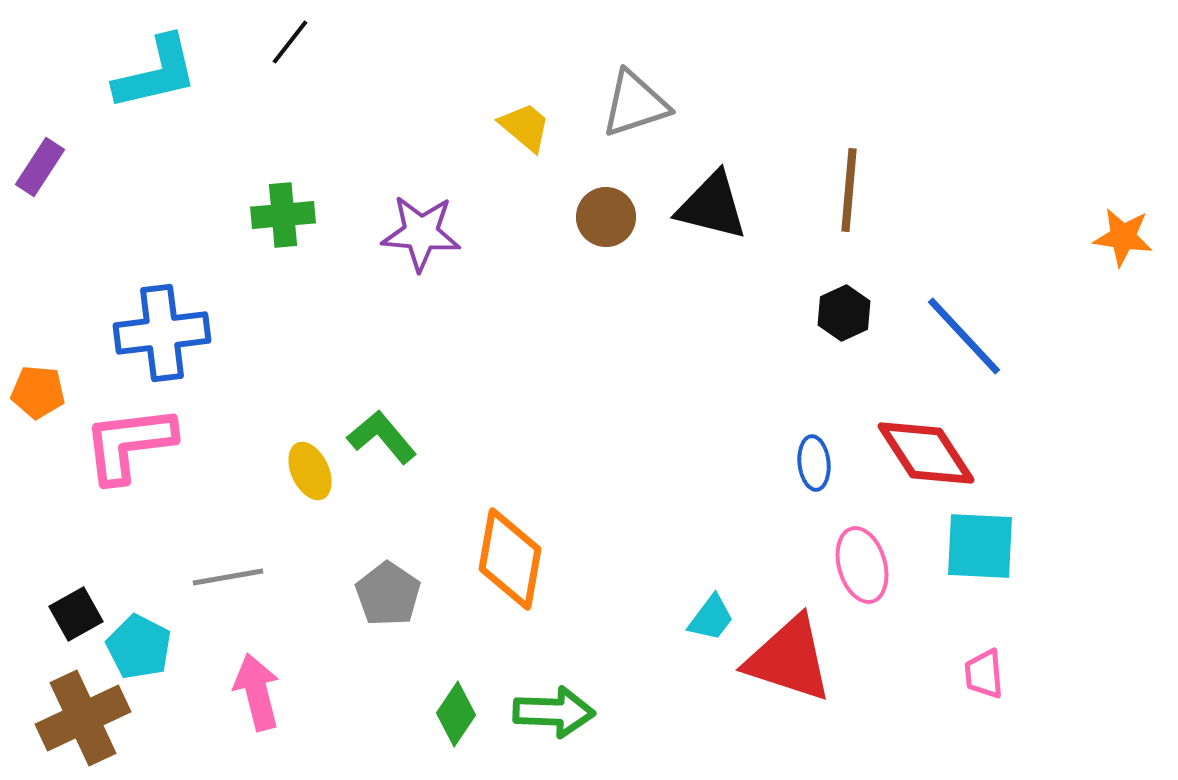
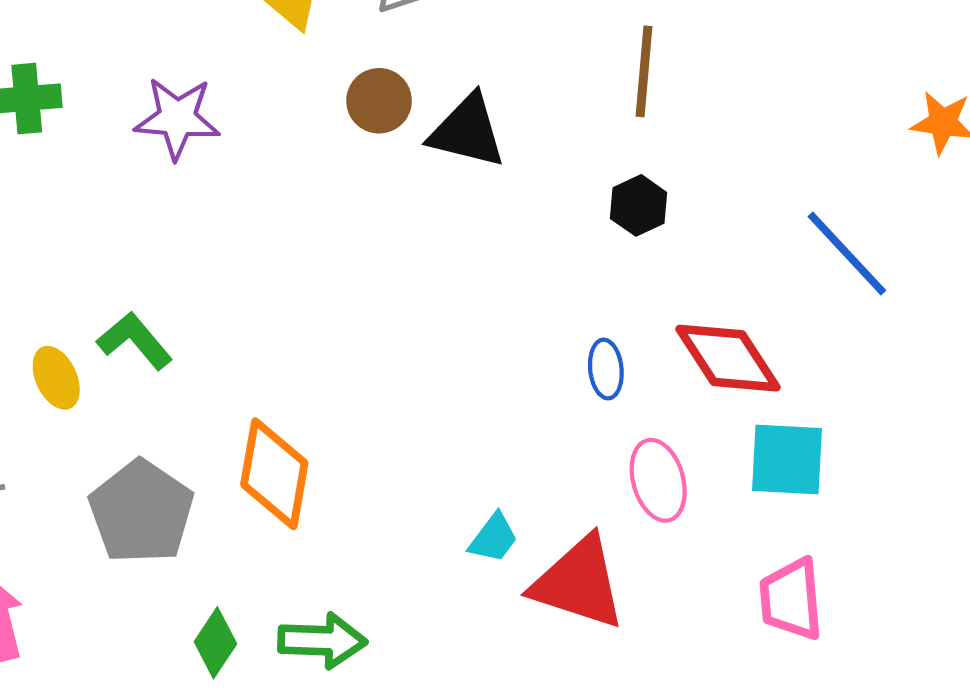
black triangle: (712, 206) -> (467, 131), moved
blue line: (964, 336) -> (847, 253), moved
gray pentagon: (388, 594) -> (141, 512), size x1.5
pink trapezoid: (984, 674) -> (791, 599), size x1.5

